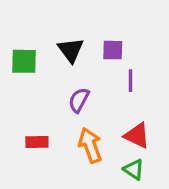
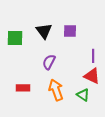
purple line: (130, 81) -> (93, 56), moved
red triangle: (137, 136) -> (92, 76), moved
green triangle: (134, 169) -> (83, 95), moved

